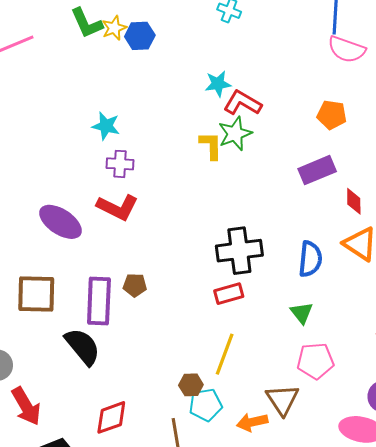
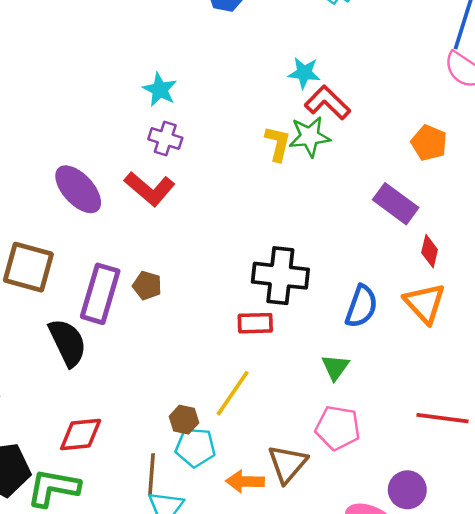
purple rectangle: (317, 170) -> (396, 204), turned 45

